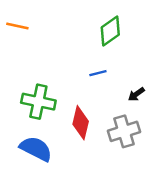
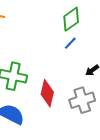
blue line: (98, 73) -> (70, 43), moved, turned -32

